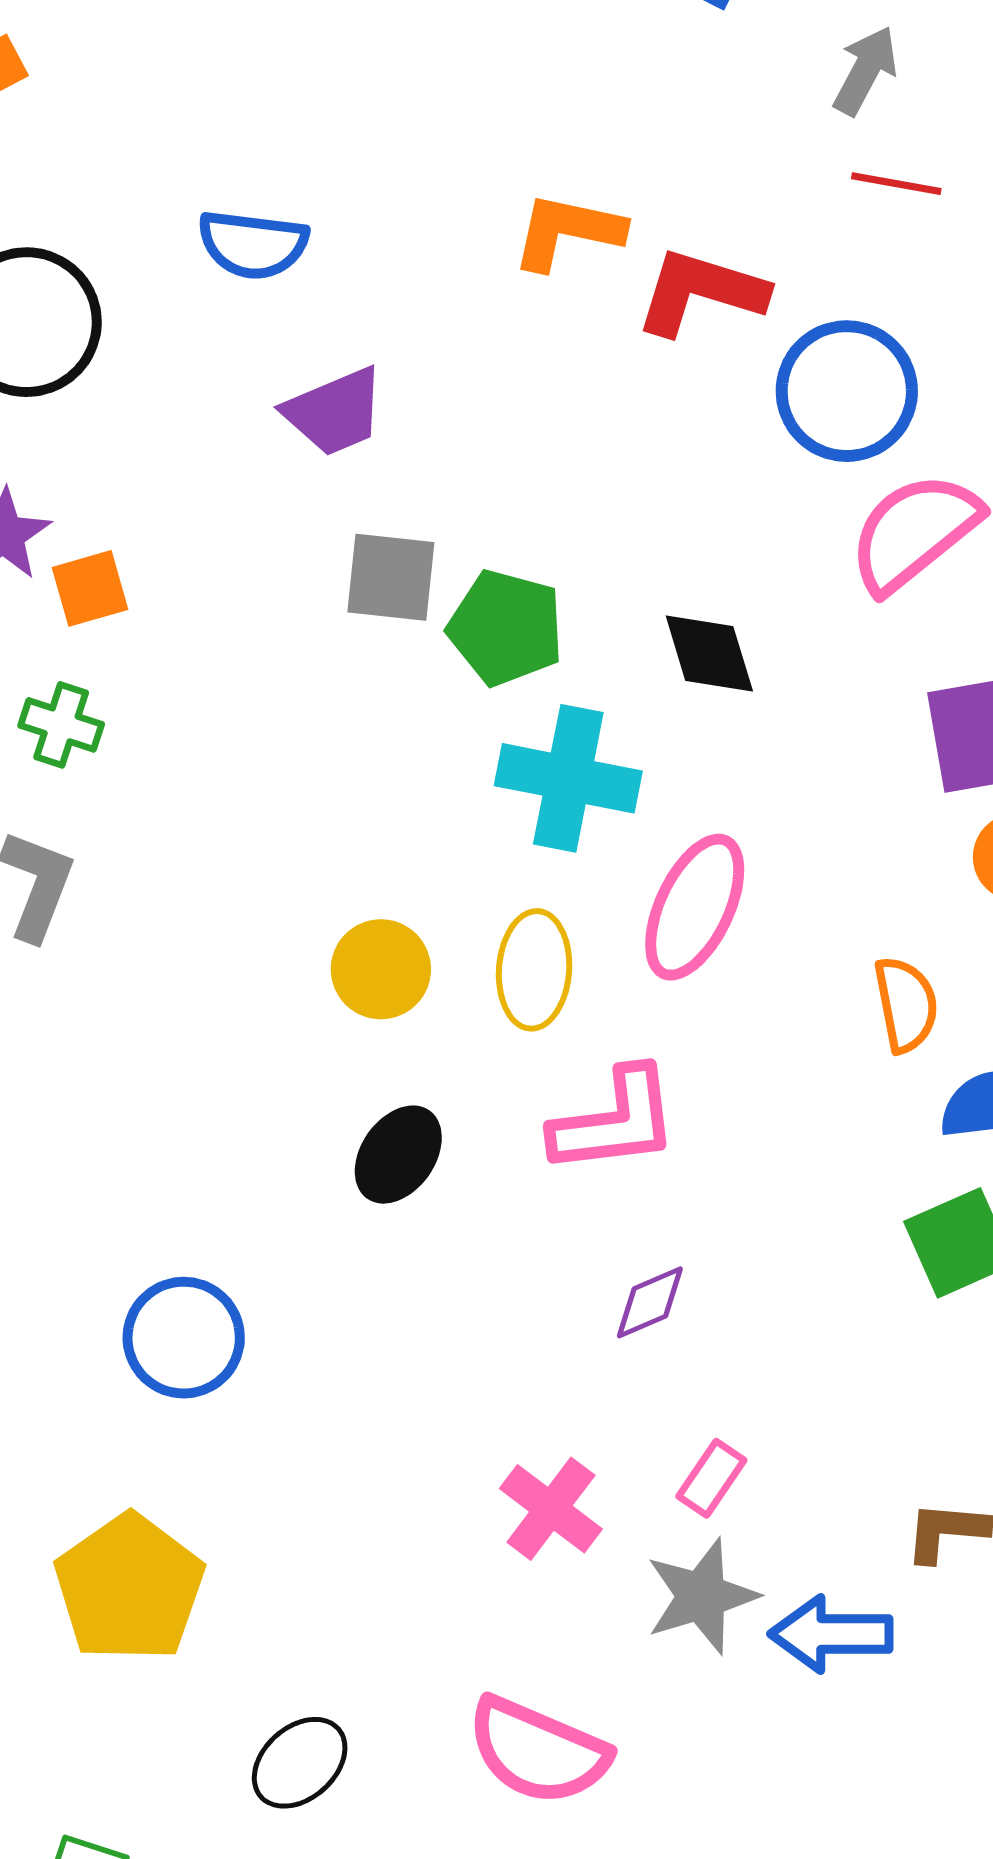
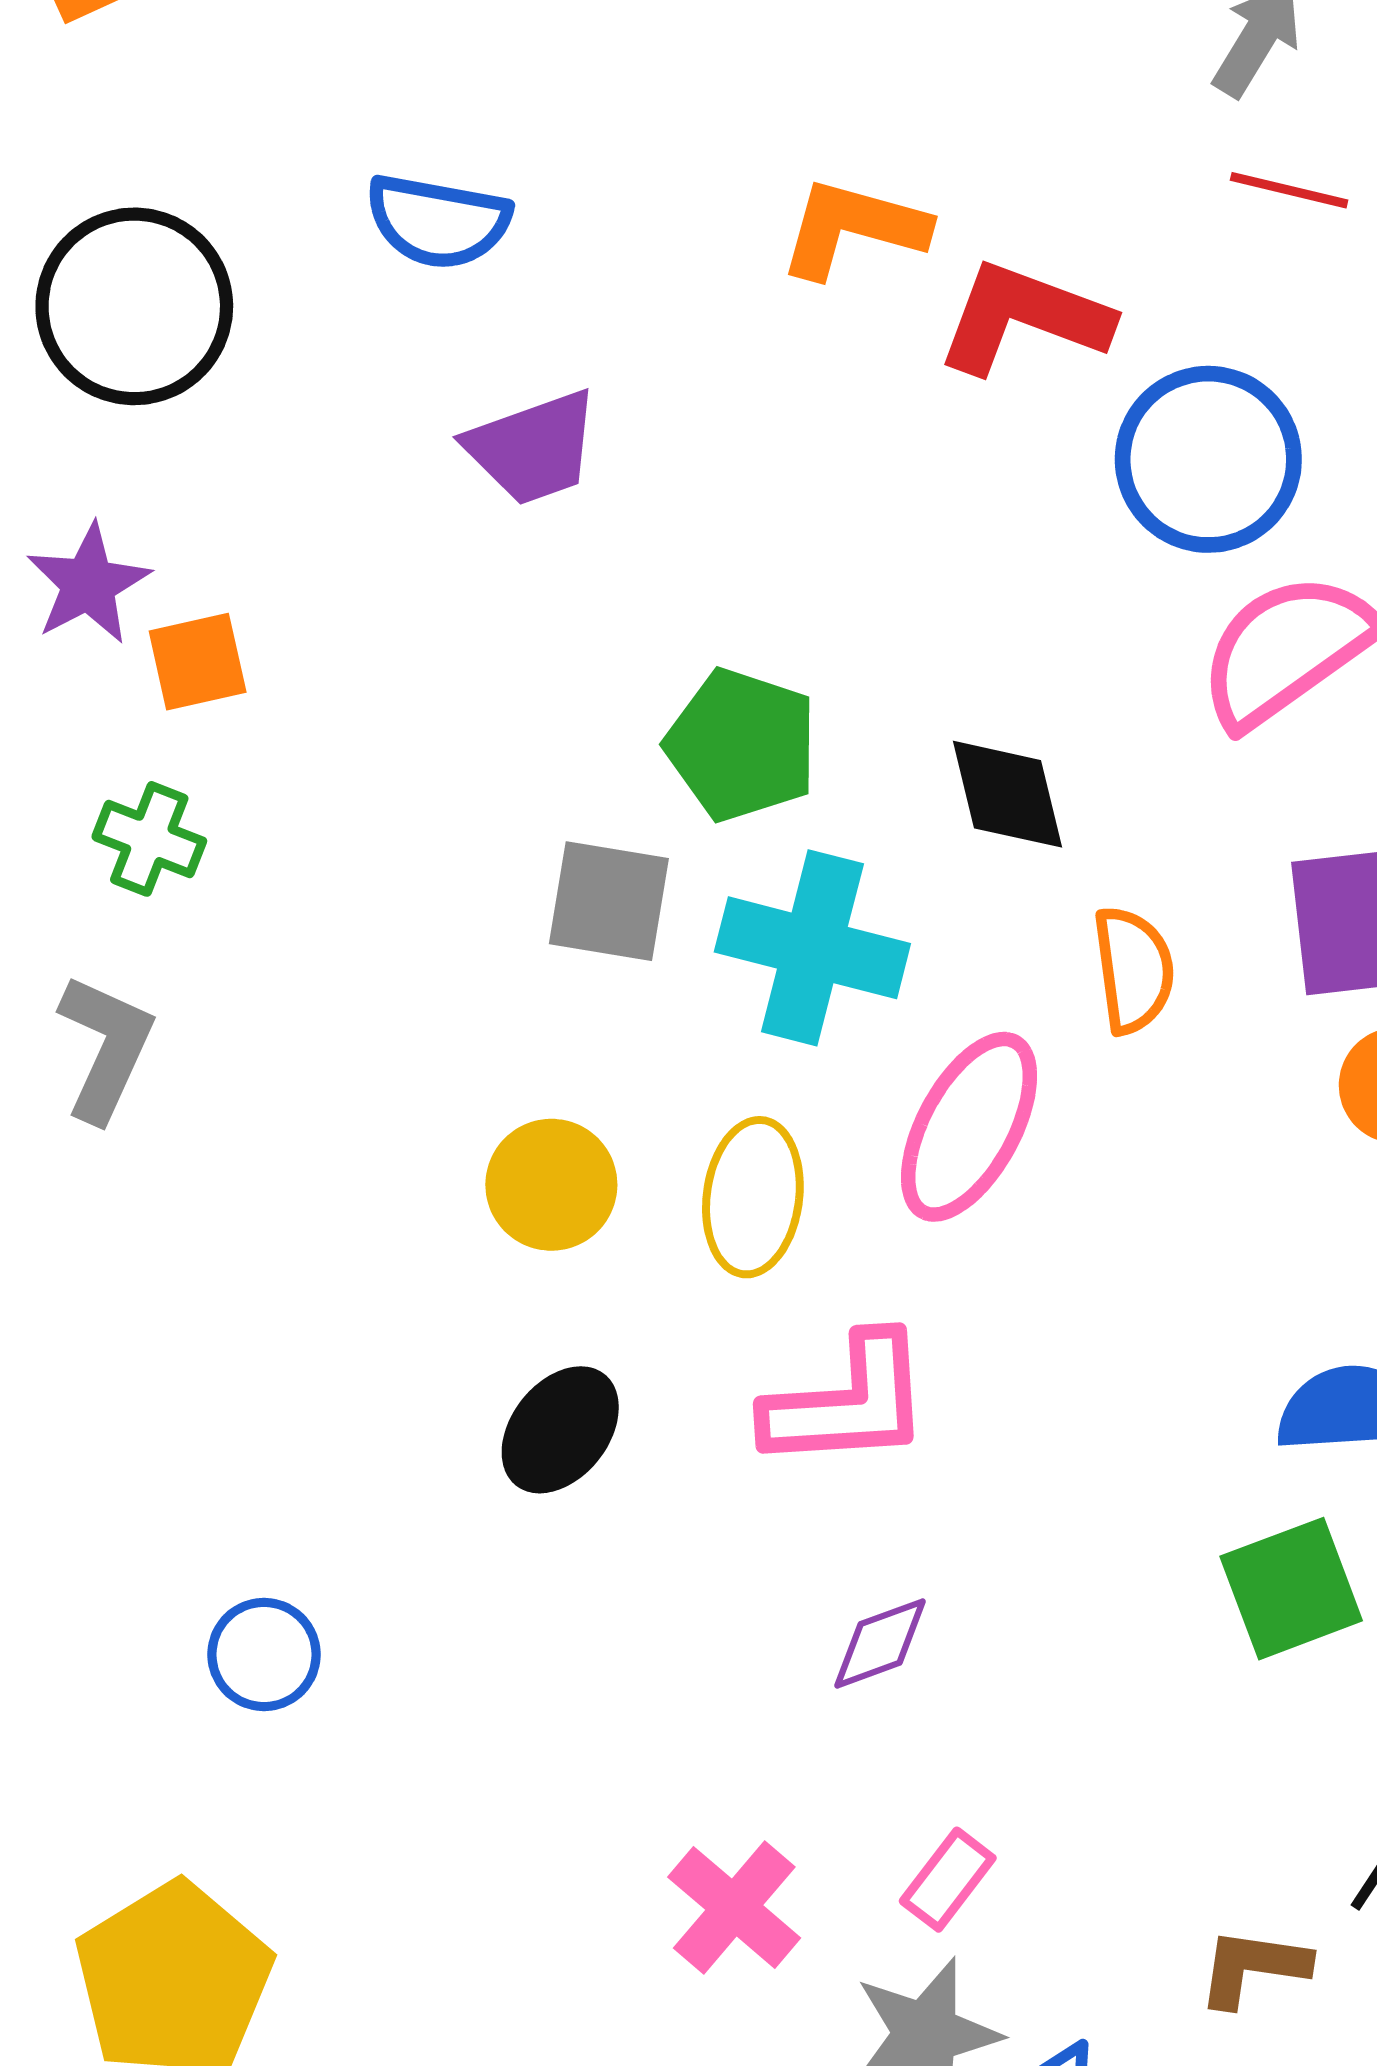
gray square: (391, 577) -> (609, 901), moved
orange semicircle: (906, 1004) -> (1133, 970), moved
blue circle: (184, 1338) -> (264, 1654), size x0.7

